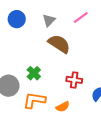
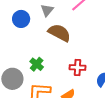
blue circle: (17, 19) -> (21, 19), moved

